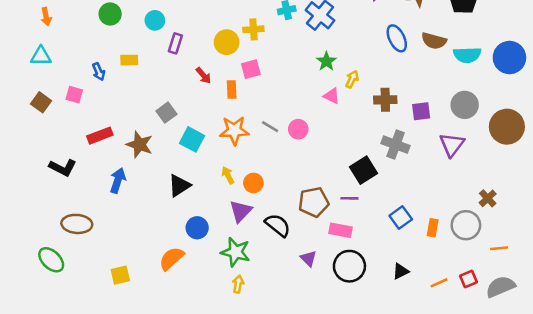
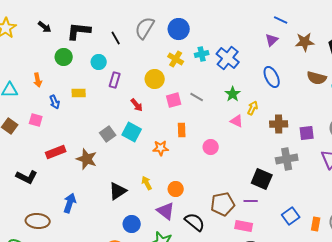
orange arrow: (46, 17) -> (38, 80), moved
yellow cross: (253, 29) -> (176, 59), moved, turned 35
blue ellipse: (397, 38) -> (272, 77), moved
orange rectangle: (232, 90) -> (182, 130), moved
gray line: (270, 127) -> (197, 97), moved
orange star: (234, 130) -> (161, 148), size x0.7
cyan square: (192, 139) -> (132, 132), moved
gray cross: (396, 145) -> (287, 159), turned -30
black square: (364, 170) -> (262, 179), turned -35
yellow arrow: (228, 175) -> (147, 183), moved
blue arrow: (118, 180) -> (70, 203), moved
purple triangle: (241, 211) -> (166, 211), turned -36

